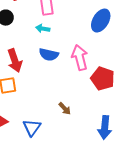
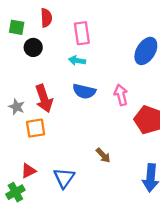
pink arrow: (80, 58) -> (121, 95), size x0.7

